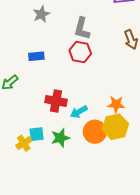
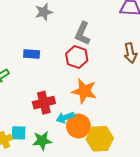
red cross: (56, 101) -> (44, 103), turned -35
orange star: (116, 104) -> (84, 91), moved, size x1.4
orange circle: (95, 132) -> (78, 126), moved

